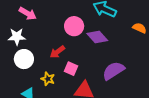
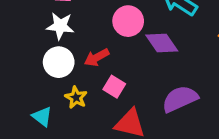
white star: (17, 37) -> (60, 26), moved
white circle: (24, 59) -> (59, 62), moved

